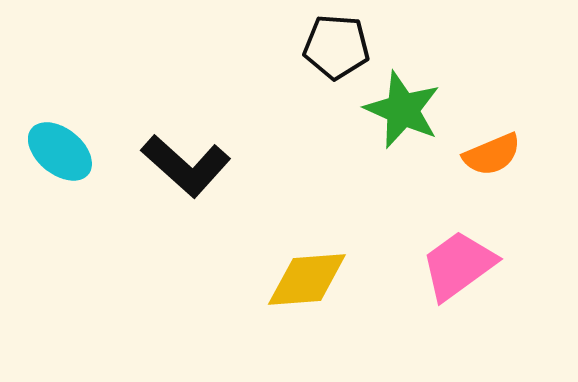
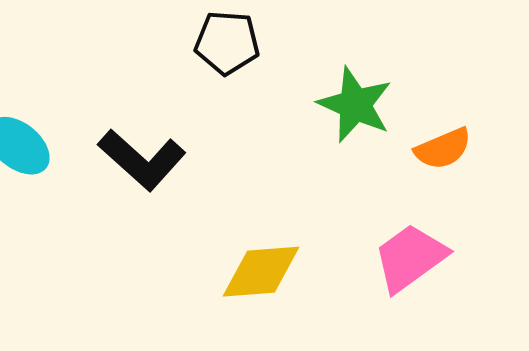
black pentagon: (336, 47) -> (227, 43), moved

